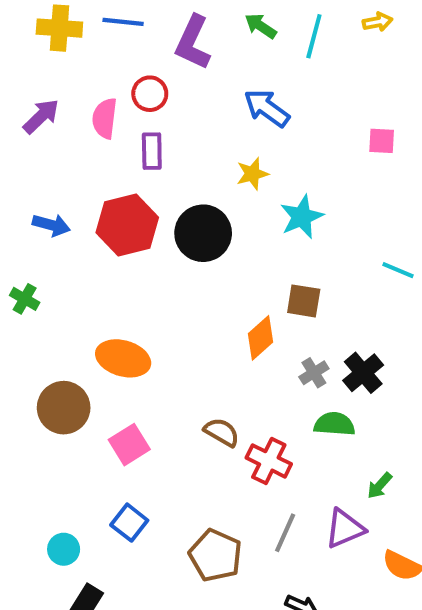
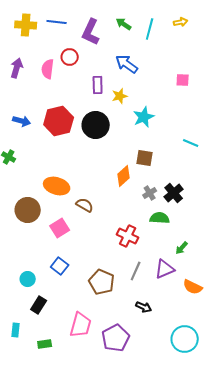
purple arrow: (41, 116) -> (17, 68), turned -30
purple rectangle: (152, 151) -> (98, 85), moved
brown semicircle: (222, 432) -> (85, 205), moved

